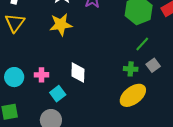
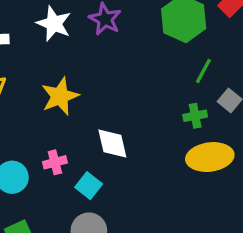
yellow star: (61, 25) -> (60, 96), moved
yellow ellipse: (133, 95) -> (210, 157), turned 44

